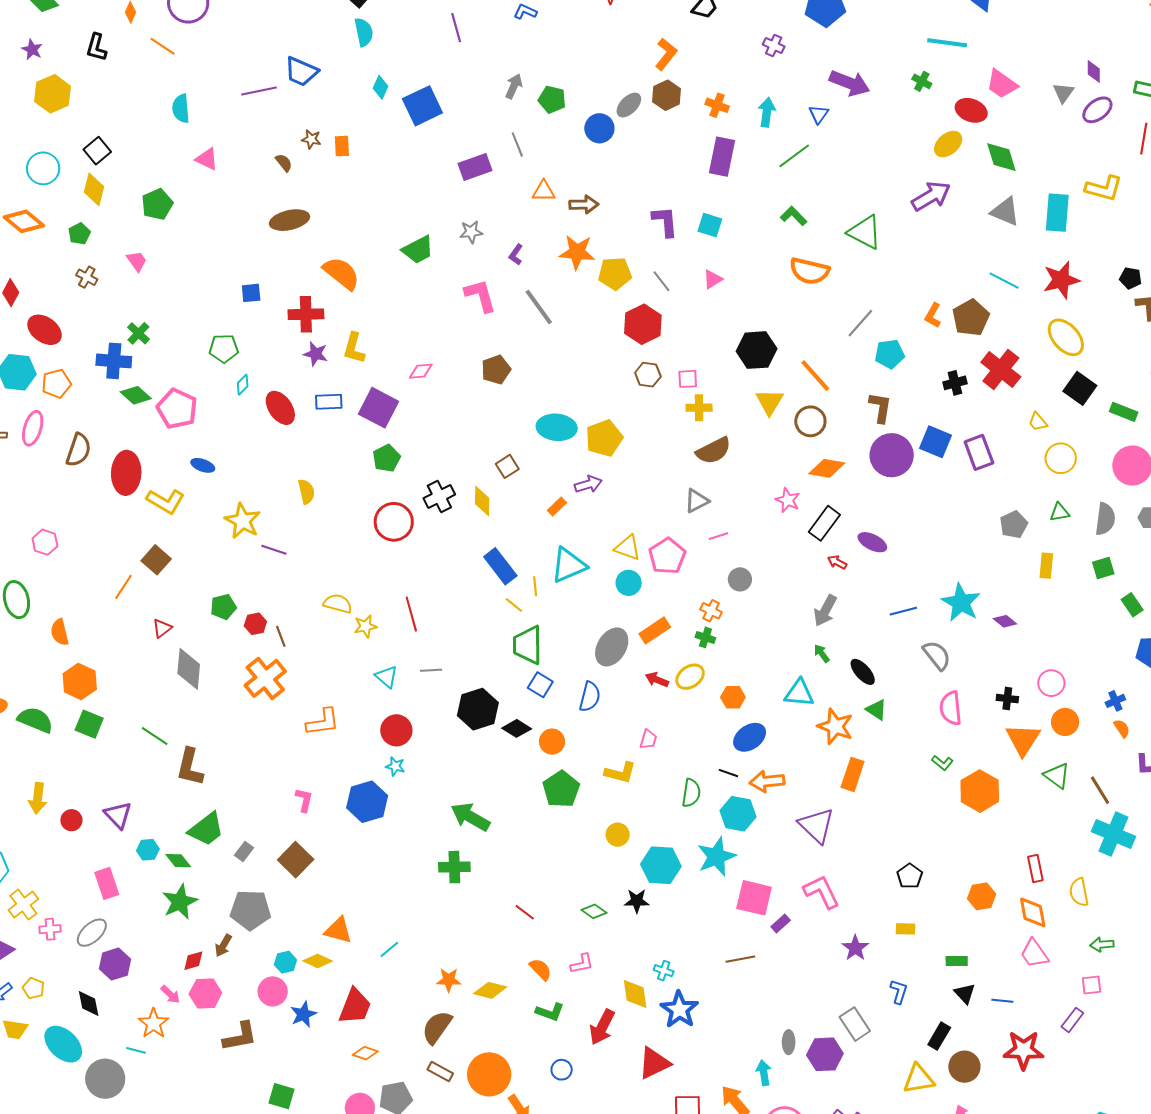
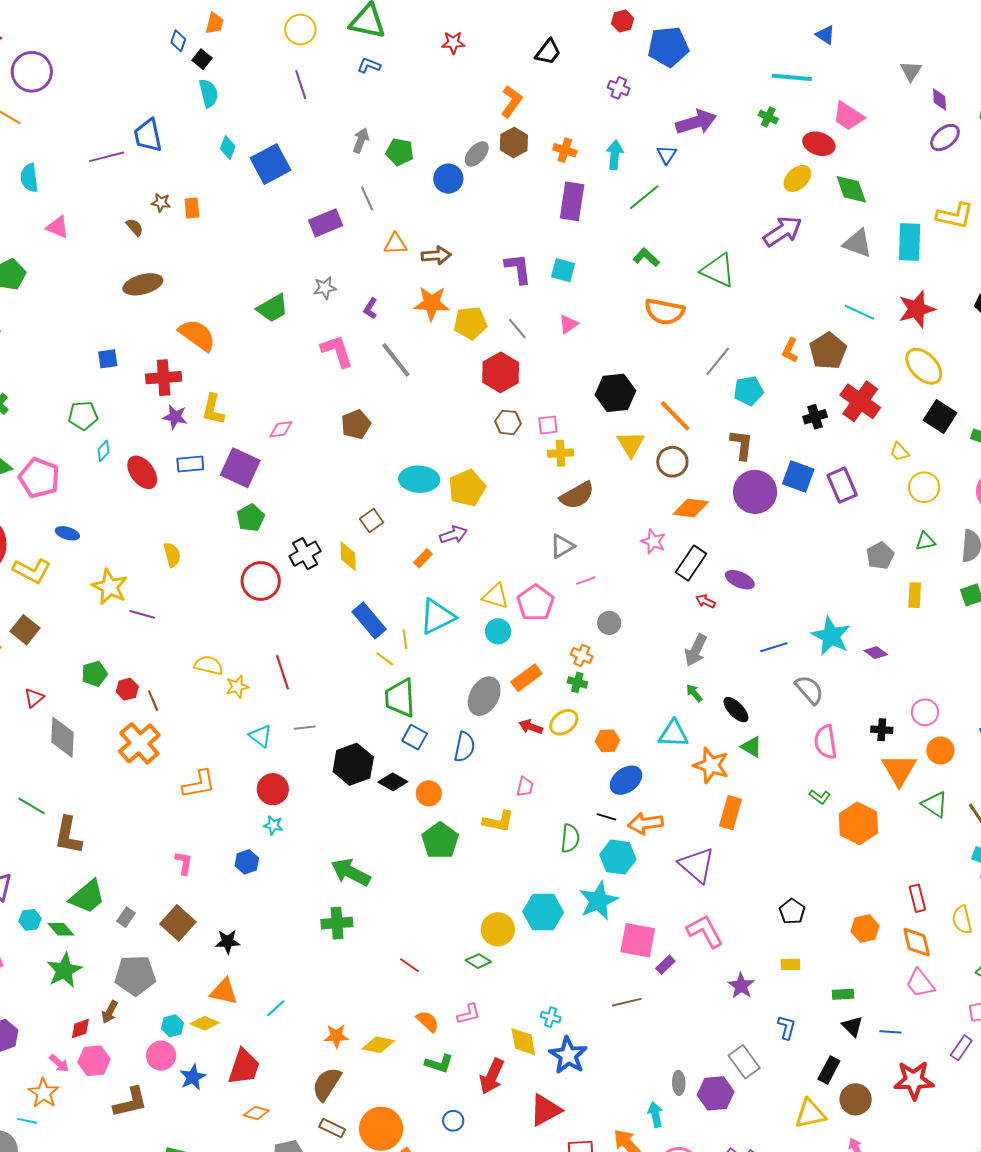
blue trapezoid: (301, 72) -> (148, 135), turned 57
purple arrow: (850, 83) -> (696, 122), turned -36
gray triangle: (1063, 93) -> (911, 71), moved
blue hexagon: (367, 802) -> (247, 862), size x0.6
yellow circle: (618, 835) -> (498, 929), moved, size x1.4
black star: (637, 901) -> (228, 942), moved

